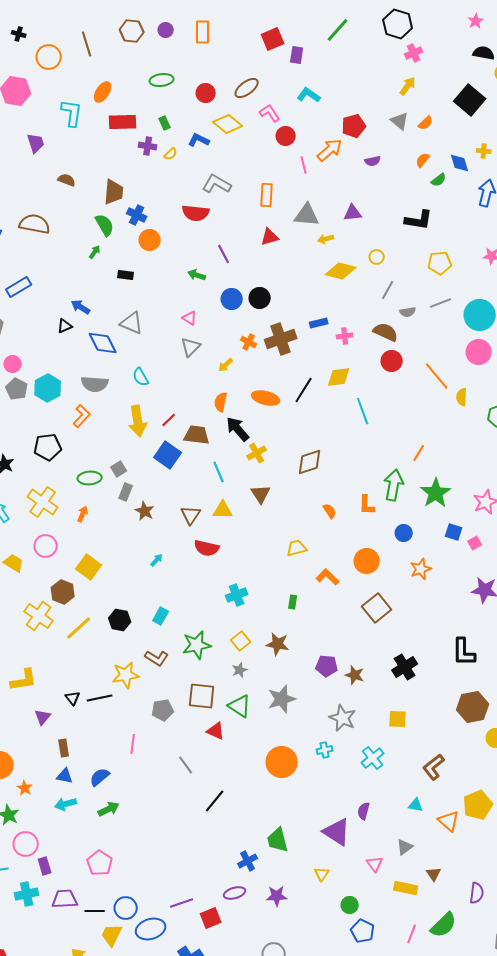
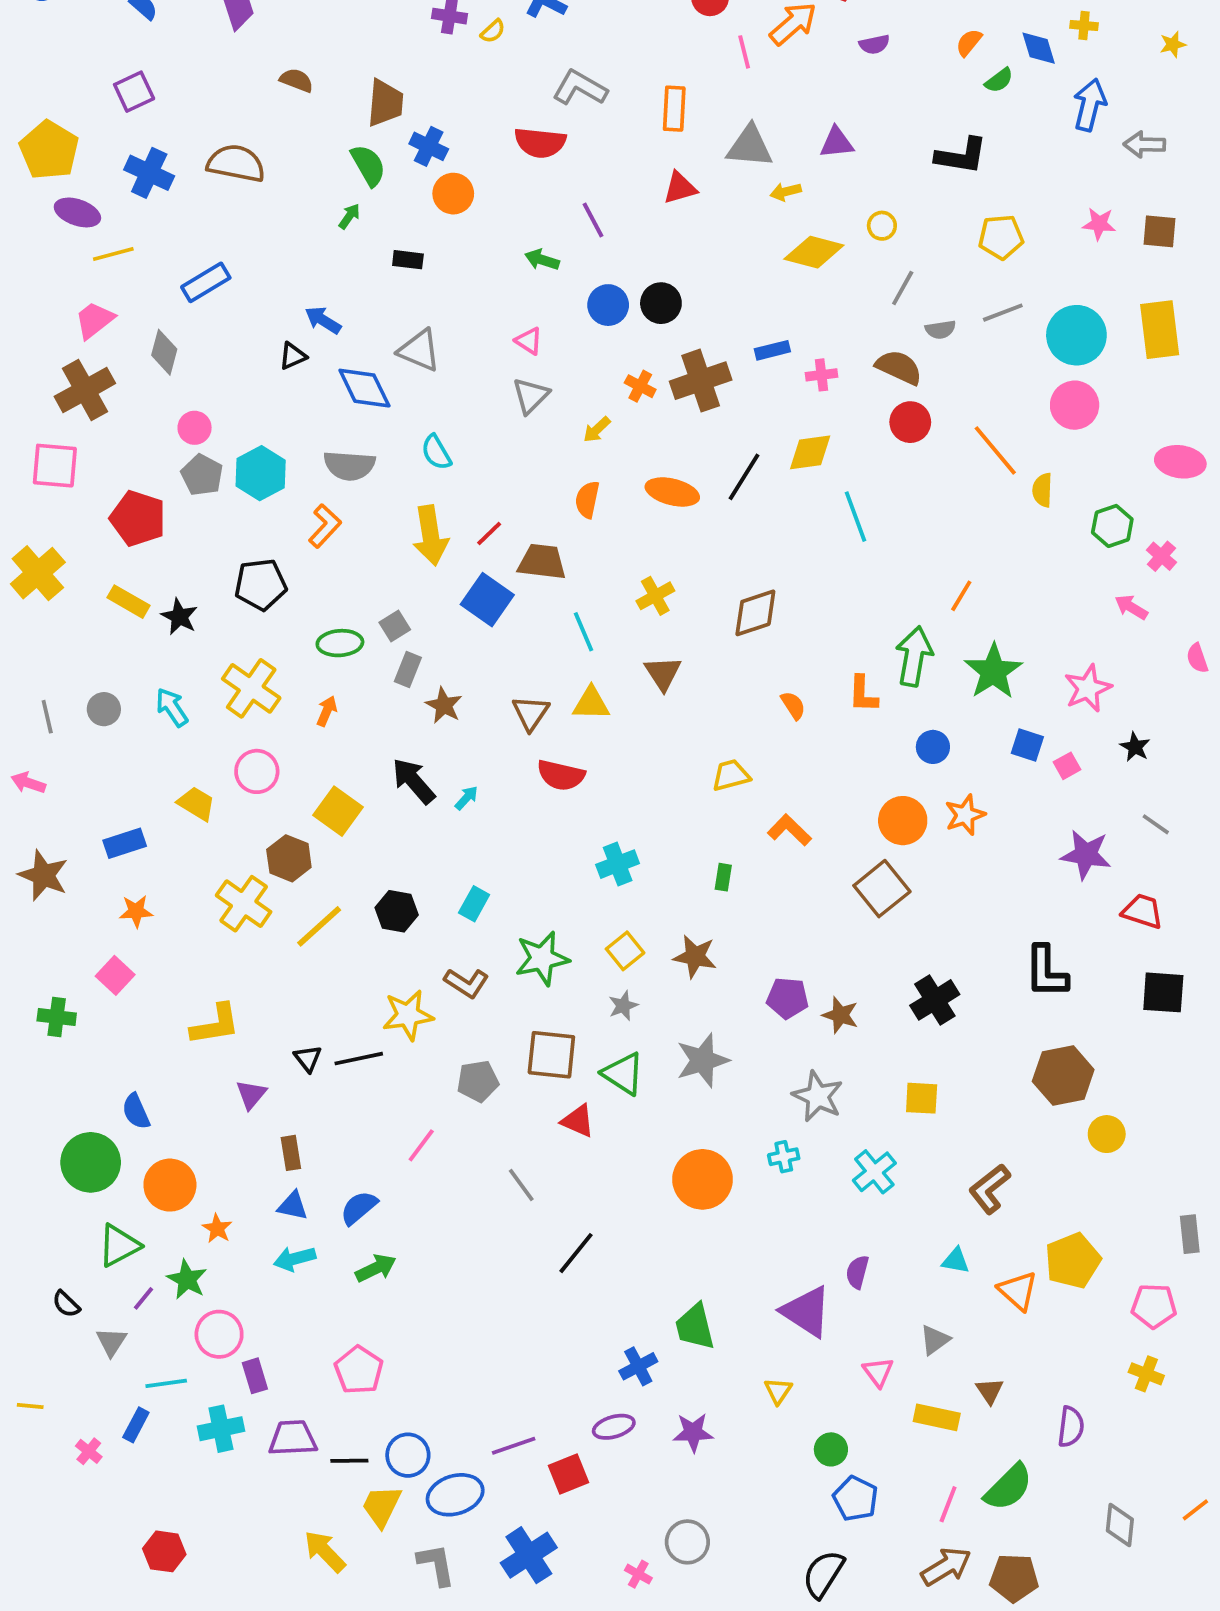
black arrow: (238, 429) -> (414, 781), moved
orange circle: (367, 561) -> (903, 821), moved
pink line: (133, 744) -> (421, 1145), turned 30

